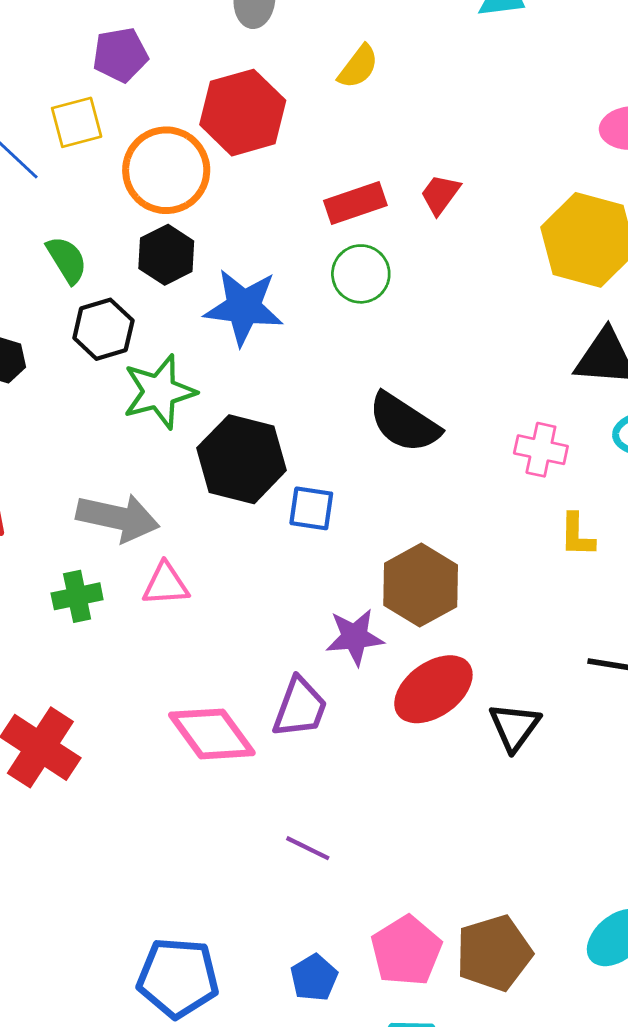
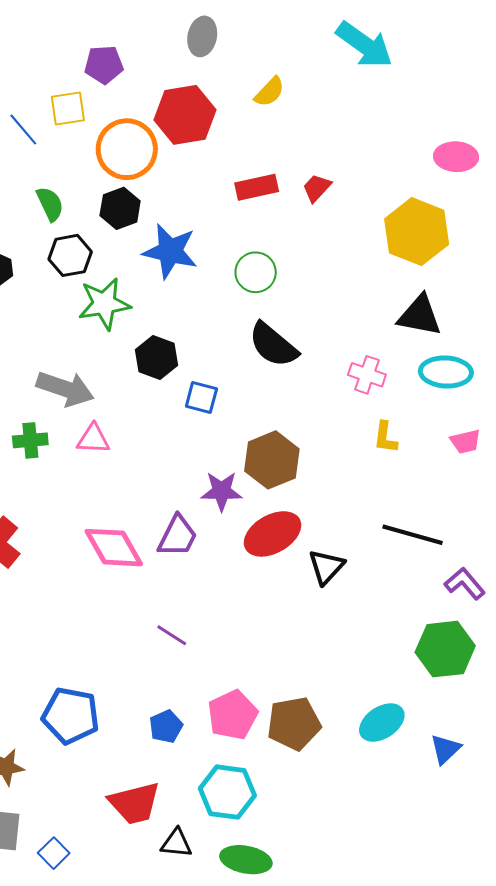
green circle: (361, 274) -> (256, 272), moved
black hexagon: (242, 459) -> (156, 358), size x0.7

